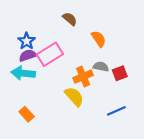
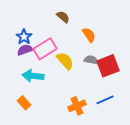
cyan arrow: (23, 73) -> (33, 76), moved
red square: (120, 73) -> (108, 66), size x1.6
orange cross: (83, 77) -> (77, 106), moved
yellow semicircle: (74, 96) -> (65, 61), moved

